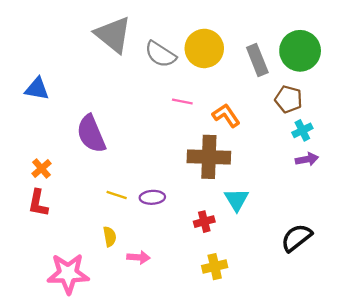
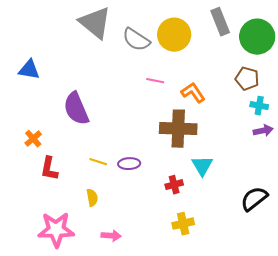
gray rectangle: (257, 60) -> (220, 22), moved
cyan cross: (302, 130) -> (259, 106), turned 36
red L-shape: (38, 203) -> (49, 169), moved
pink arrow: (138, 257) -> (111, 236), moved

